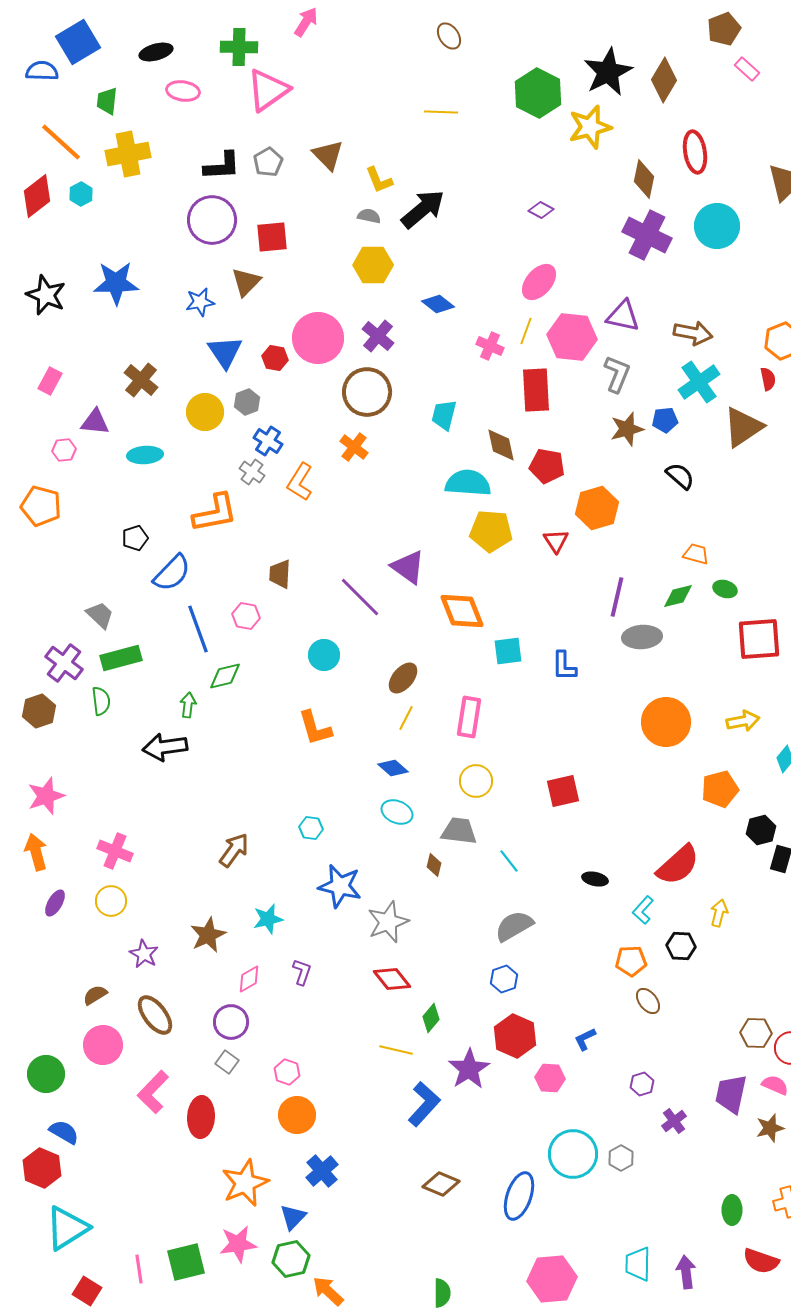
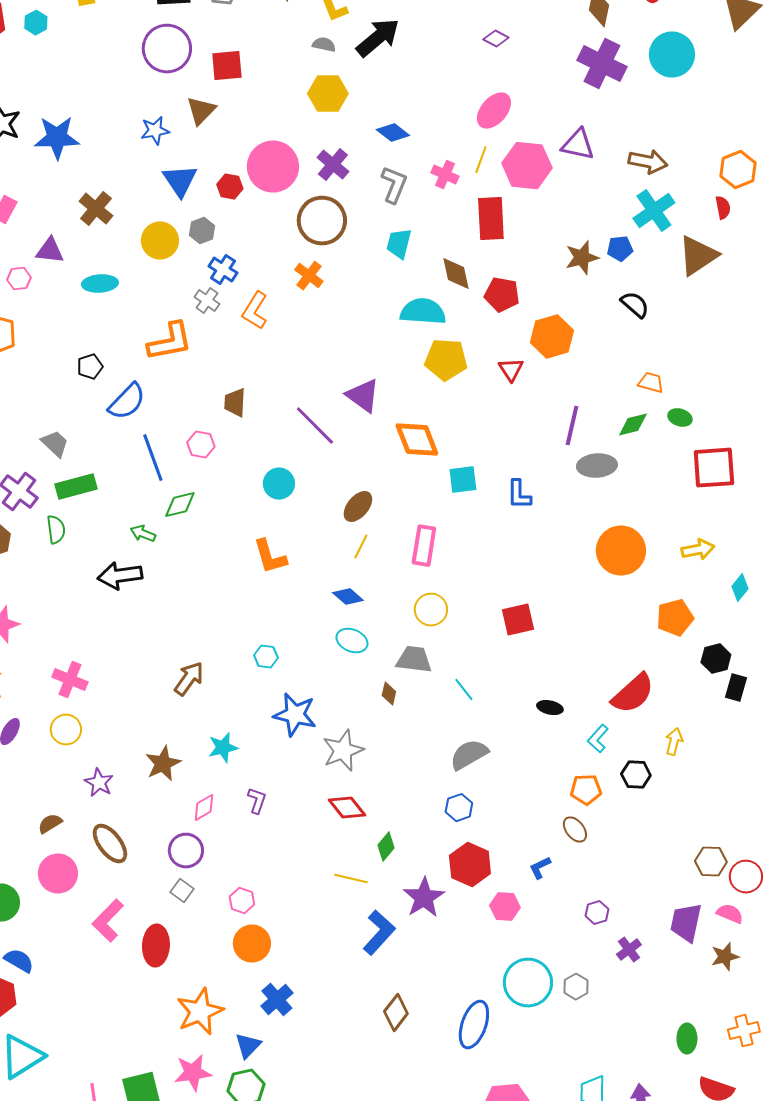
blue star: (116, 283) -> (57, 138), moved
gray L-shape: (617, 374) -> (394, 185), moved
green arrow: (188, 705) -> (143, 534), turned -75
brown ellipse: (648, 1001) -> (575, 830), moved
brown diamond: (441, 1184) -> (396, 1013), turned -75

